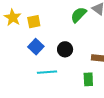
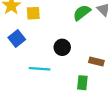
blue square: (36, 47) -> (17, 38), moved

